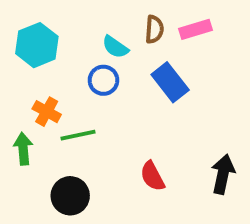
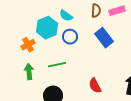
cyan hexagon: (37, 45) -> (47, 28), moved
cyan semicircle: (115, 47) -> (66, 16), moved
orange cross: (47, 112) -> (28, 45), moved, turned 32

